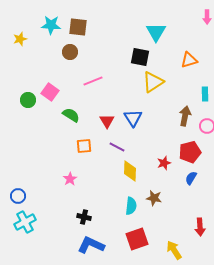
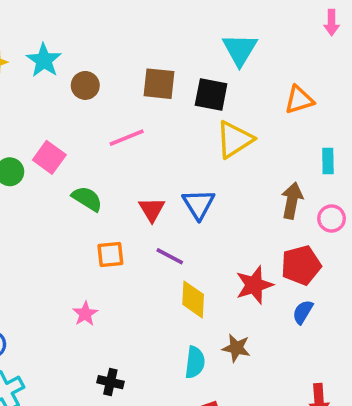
cyan star: (51, 25) -> (44, 60), moved, turned 30
brown square: (78, 27) -> (159, 84), moved
red star: (164, 163) -> (254, 285), size x1.5

